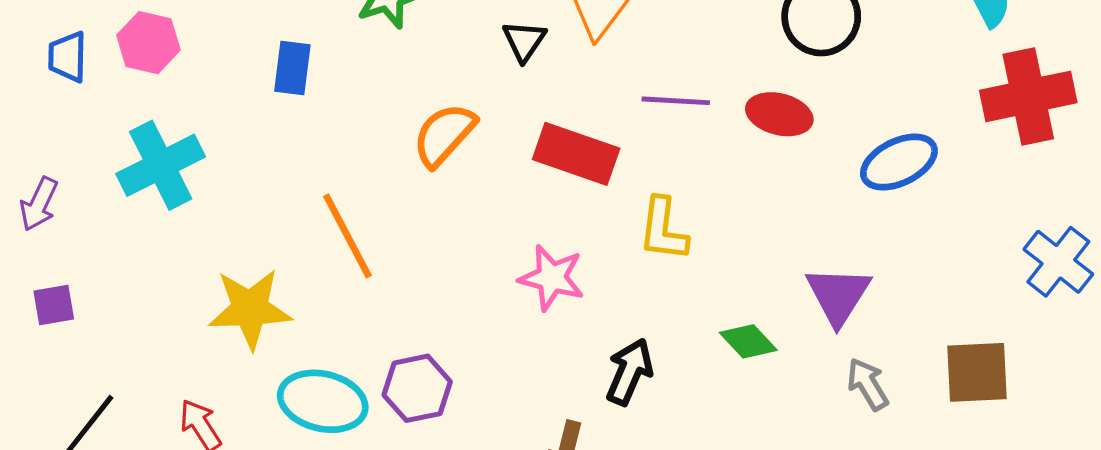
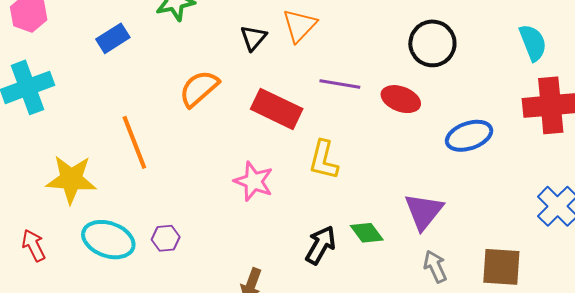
blue rectangle: (292, 68) -> (113, 38), turned 44
black arrow: (629, 372) -> (321, 245), moved
purple hexagon: (417, 388) -> (166, 238), size x0.7

